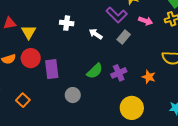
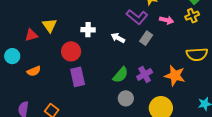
yellow triangle: (29, 32) -> (49, 25), moved
red circle: (31, 58) -> (71, 51), moved
orange star: (149, 77) -> (175, 76), size x1.5
gray circle: (73, 95) -> (126, 98), moved

